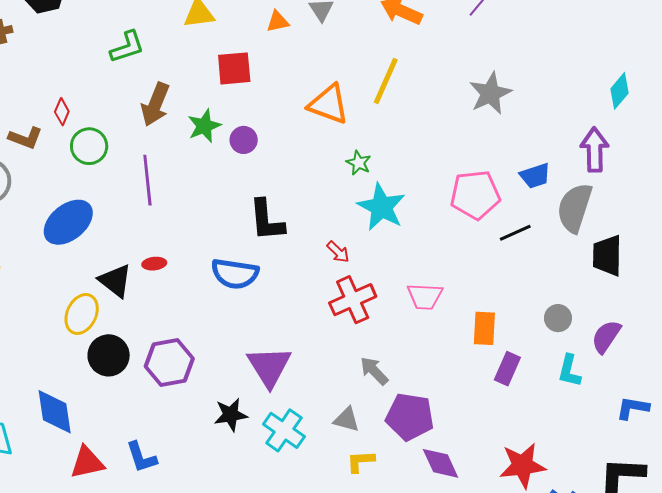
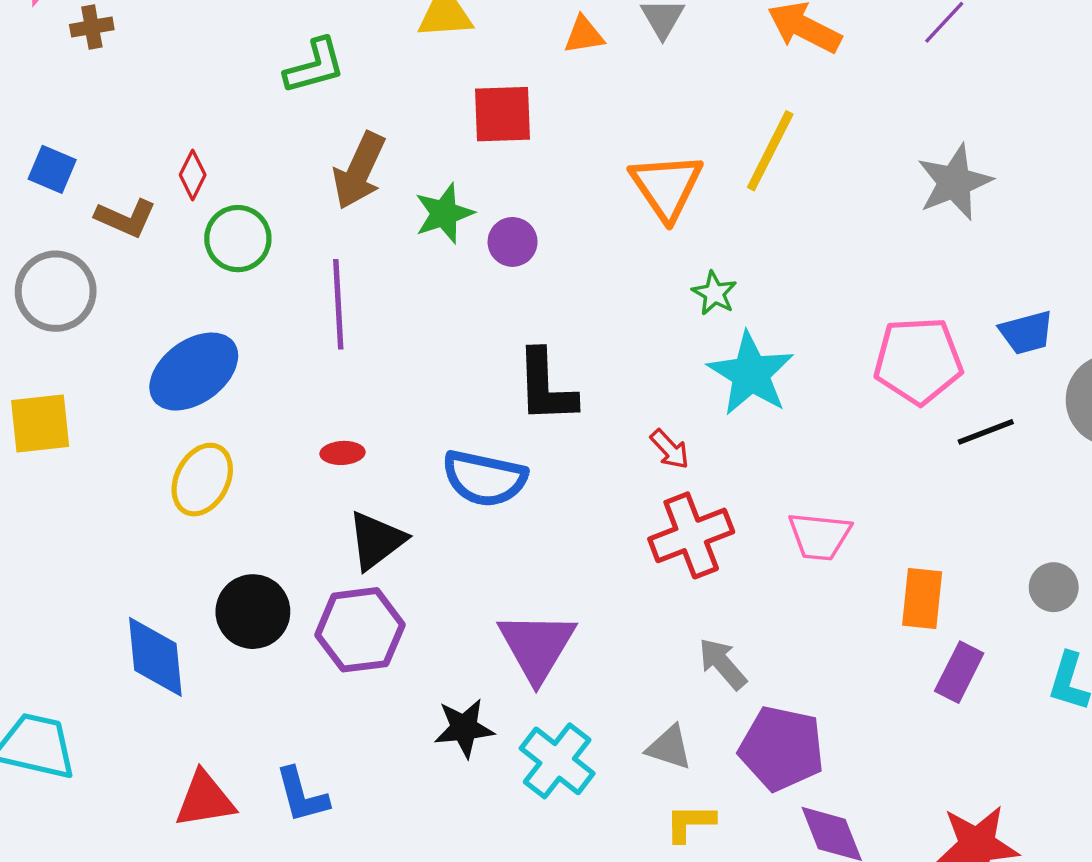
orange triangle: (329, 104) -> (666, 186), turned 33
black triangle: (115, 281) -> (376, 540), moved, turned 42
yellow ellipse: (82, 314) -> (202, 480), moved
blue diamond: (55, 412) -> (155, 657), moved

